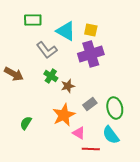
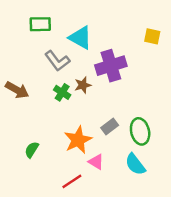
yellow square: (91, 30) -> (152, 36), moved
brown star: (68, 86) -> (83, 85), moved
red line: (91, 149) -> (72, 181), moved, turned -36

